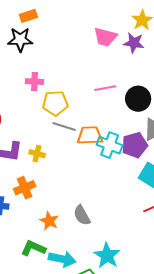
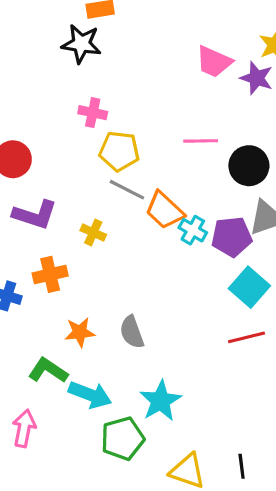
orange trapezoid: (90, 136) -> (165, 210), turned -144
cyan cross: (110, 145) -> (193, 230), size x0.7
yellow cross: (37, 154) -> (93, 232), moved
orange star: (49, 221) -> (80, 332), turned 30

